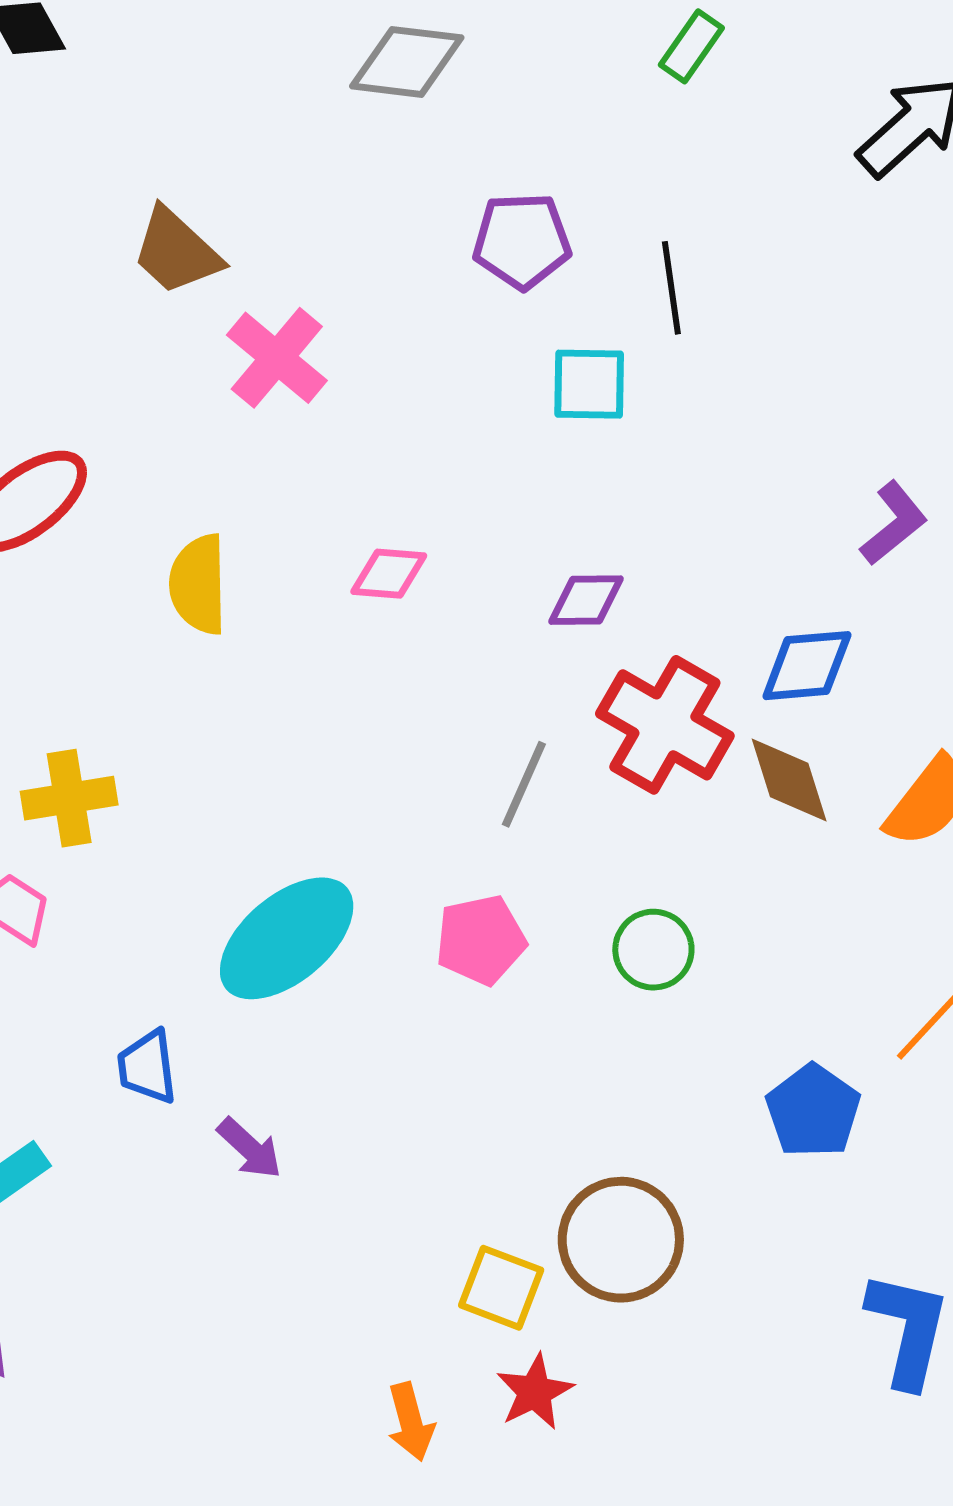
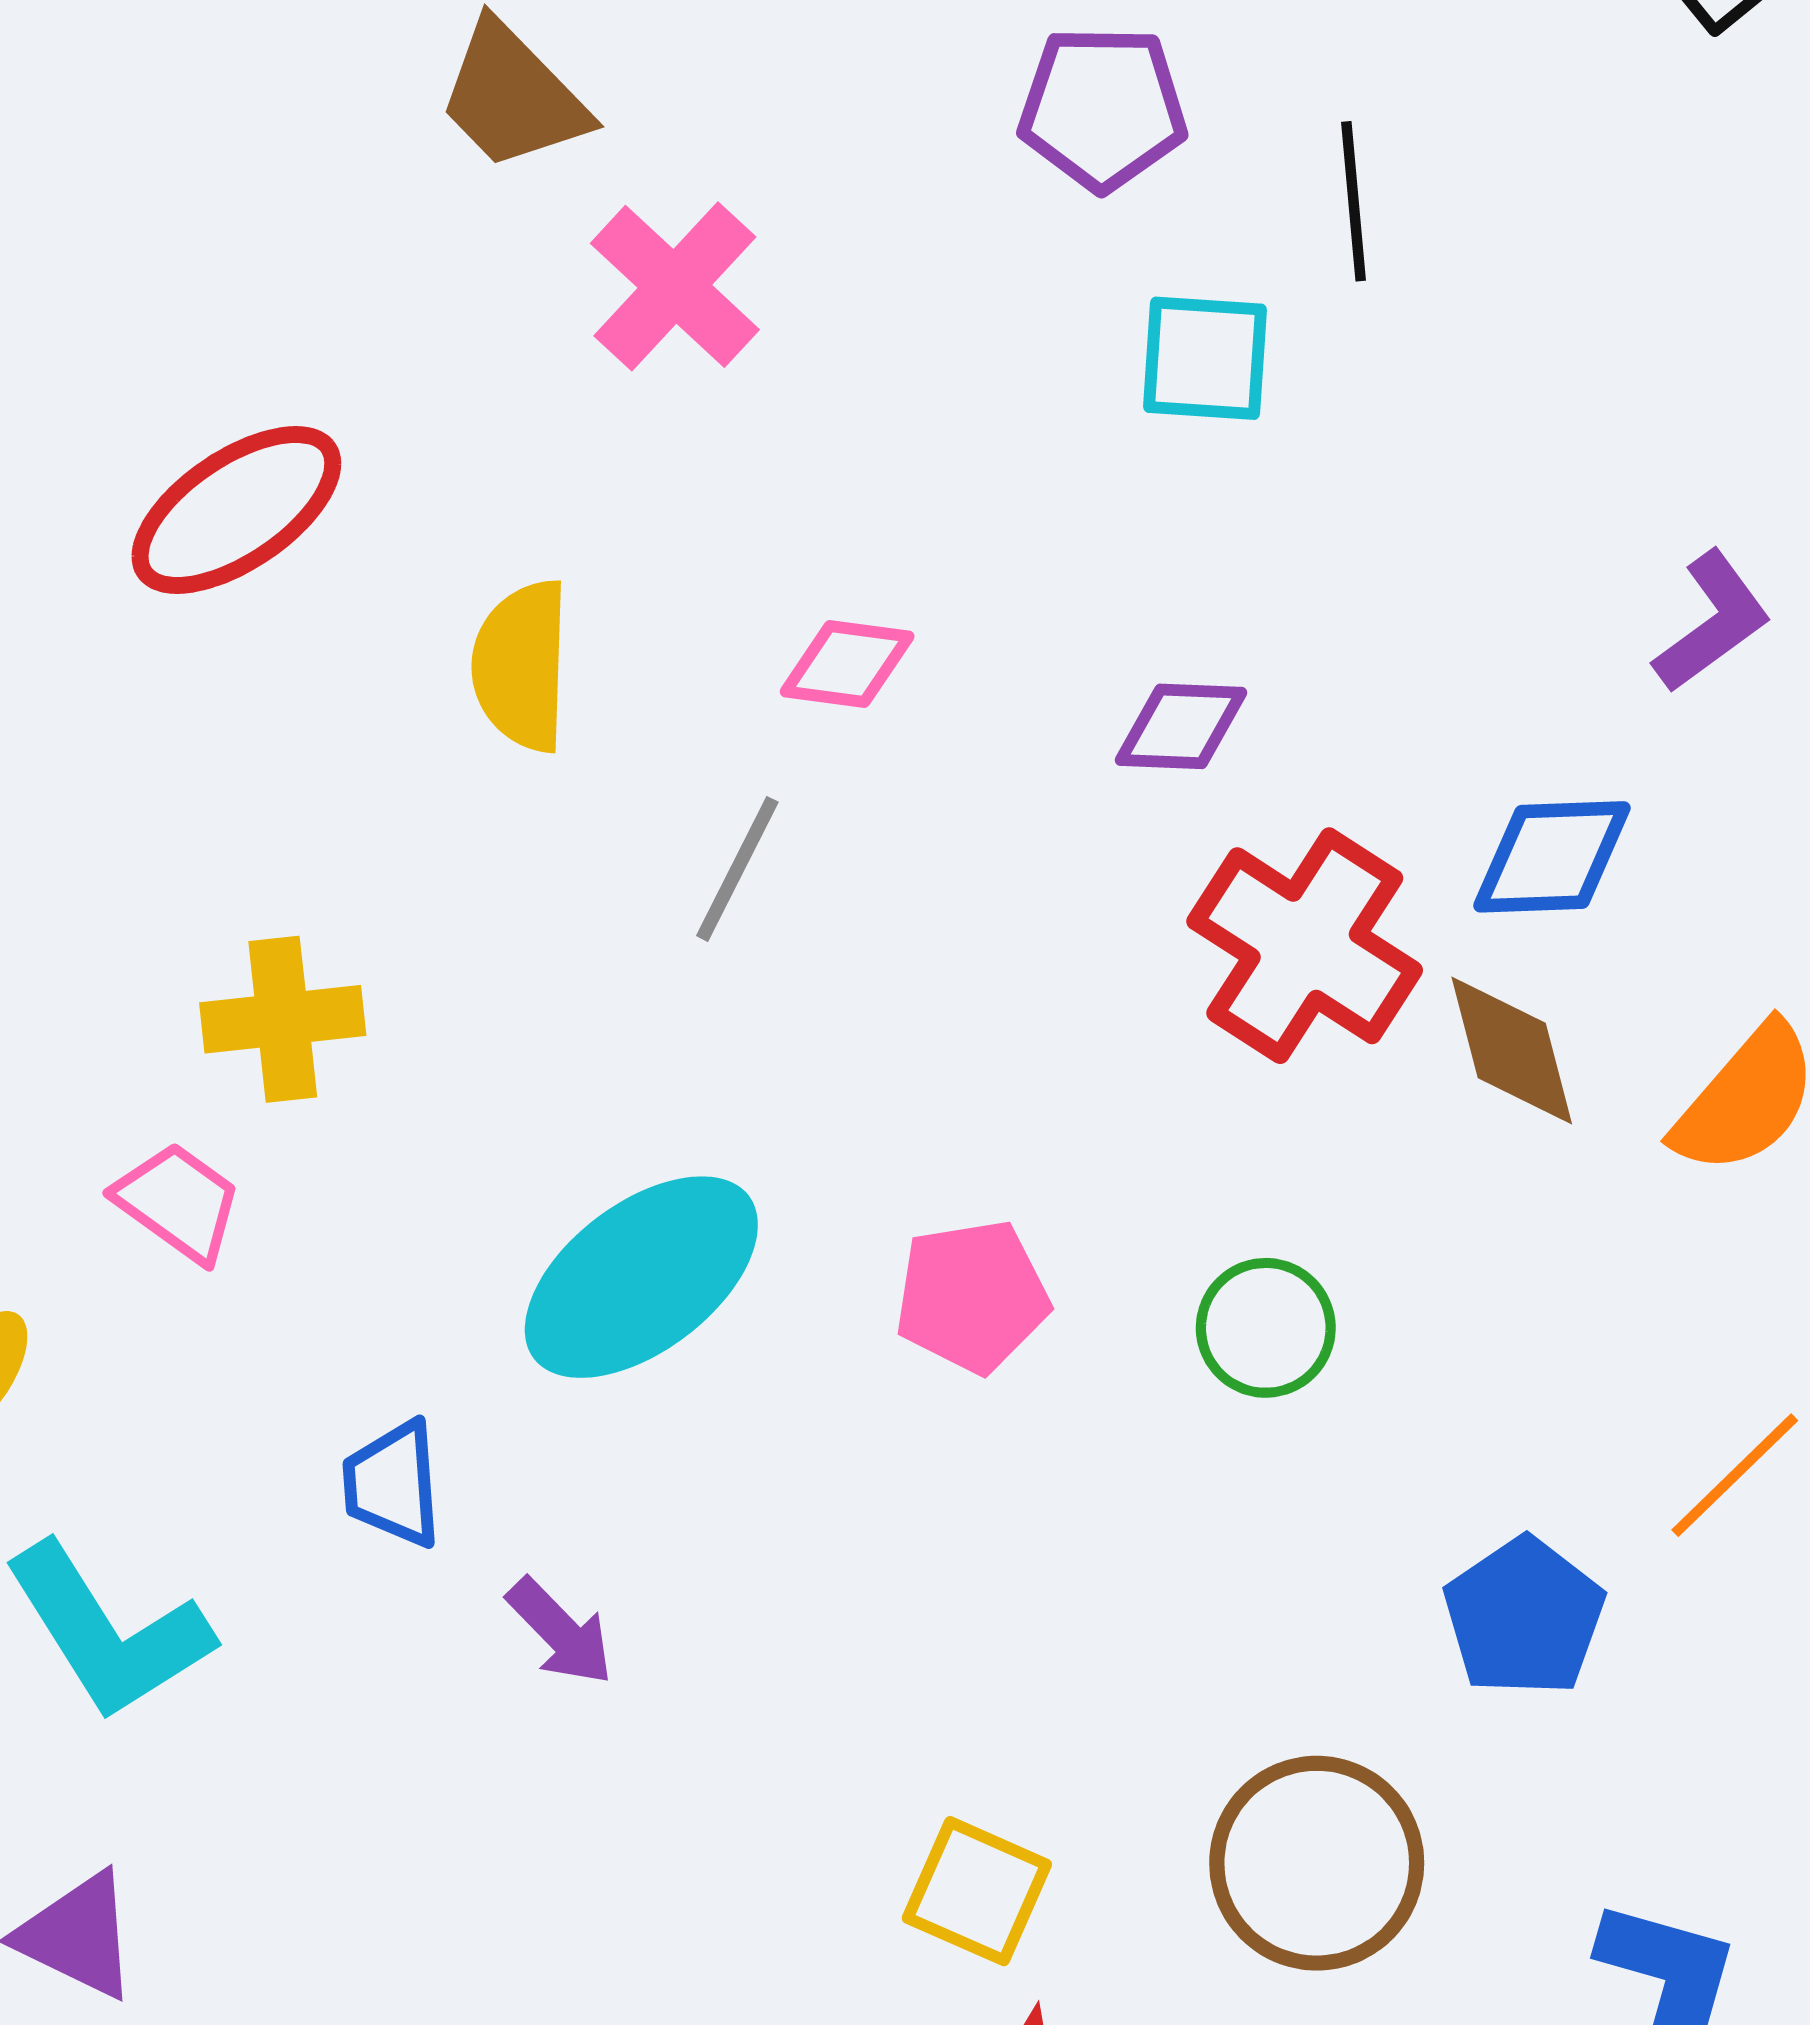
gray line: (524, 784) -> (737, 869), moved
brown circle: (621, 1240) -> (1317, 1863), moved

